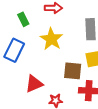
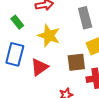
red triangle: (34, 84) -> (40, 67), moved

